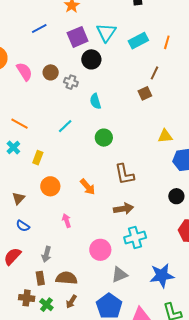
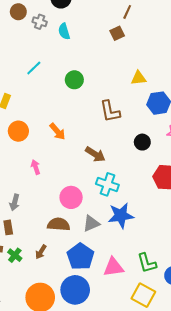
cyan semicircle: (95, 101) -> (64, 31), moved
brown L-shape: (124, 174) -> (110, 111), moved
black circle: (176, 196) -> (142, 142), moved
brown arrow: (124, 209) -> (95, 154), turned 42
cyan cross: (135, 237) -> (107, 184), turned 35
blue star: (162, 276) -> (121, 216), moved
brown semicircle: (66, 278) -> (59, 224), moved

